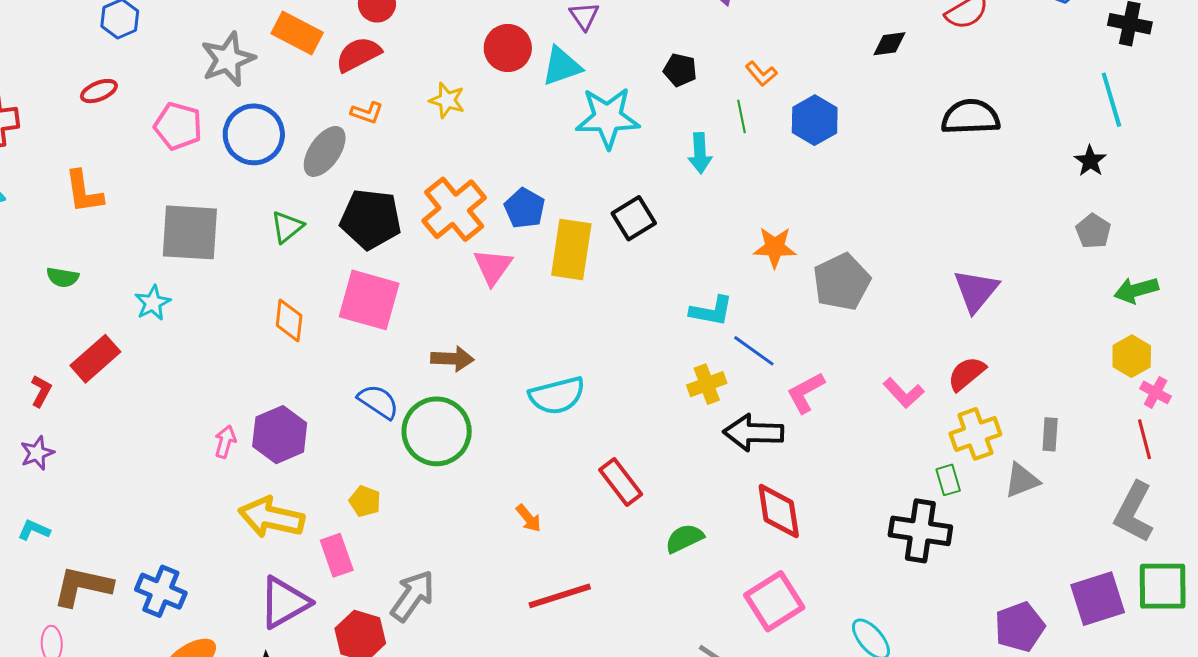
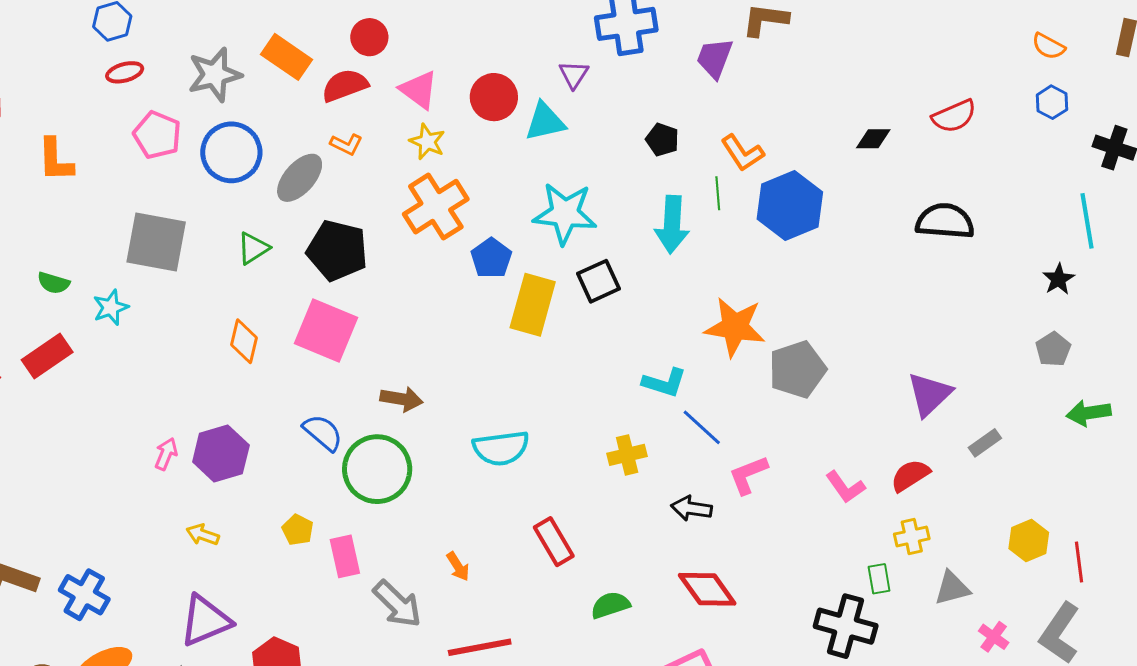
orange L-shape: (761, 74) -> (742, 153), size x1.4
red ellipse: (99, 91) -> (125, 72), moved
cyan star: (608, 118) -> (565, 213), moved
blue hexagon: (815, 120) -> (790, 206), size x1.4
cyan arrow: (700, 153) -> (672, 225), size x1.4
orange L-shape: (84, 192) -> (55, 160), moved
orange cross: (454, 209) -> (436, 207), moved
orange star: (775, 247) -> (735, 327), size x1.4
pink triangle: (493, 267) -> (419, 90), moved, turned -36
green semicircle: (63, 277) -> (53, 283), moved
yellow hexagon: (1132, 356) -> (1029, 540), moved
yellow cross: (707, 384) -> (627, 455), moved
pink cross: (1156, 392) -> (994, 637), moved
black arrow: (753, 433) -> (691, 508), size x0.7
yellow cross: (975, 434) -> (912, 536), size x0.7
gray rectangle: (1050, 434) -> (985, 443), moved, turned 44
red diamond: (779, 511) -> (707, 589), turned -34
yellow arrow: (271, 517) -> (203, 535), size x0.5
pink rectangle: (337, 555) -> (345, 556), moved
gray arrow: (413, 596) -> (397, 604), moved, turned 92

